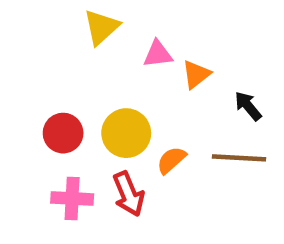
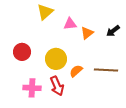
black arrow: (248, 106) -> (113, 31), moved, turned -88
red circle: (63, 133) -> (22, 52), moved

